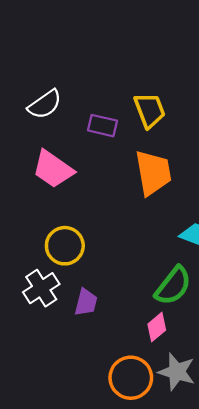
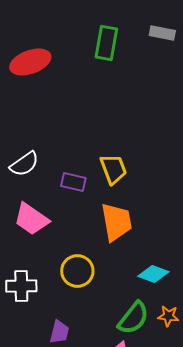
yellow circle: (65, 246) -> (77, 271), moved
white cross: (41, 288) -> (21, 286), moved, turned 32

